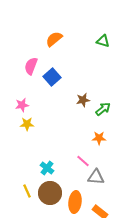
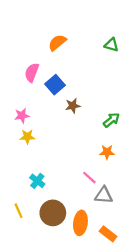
brown star: (83, 100) -> (73, 106), moved
cyan cross: (47, 168) -> (37, 181), moved
yellow line: (27, 191) -> (19, 211), moved

